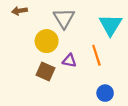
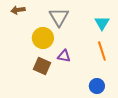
cyan triangle: (110, 25) -> (102, 23), size x0.7
orange line: (96, 55) -> (102, 51), moved

